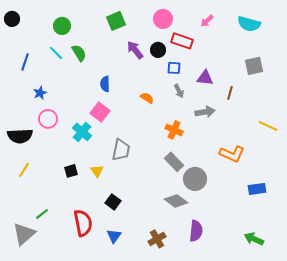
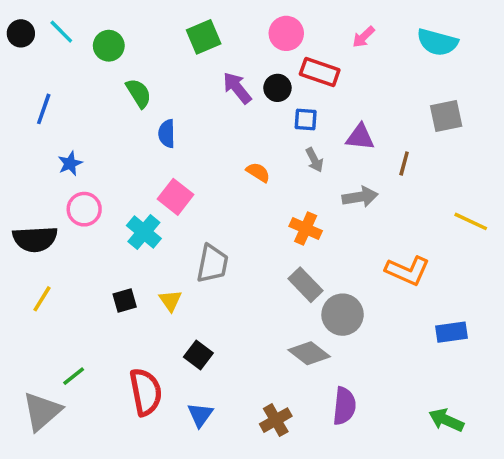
cyan line: (56, 53) -> (61, 32), moved
blue semicircle: (105, 84) -> (167, 134), moved

